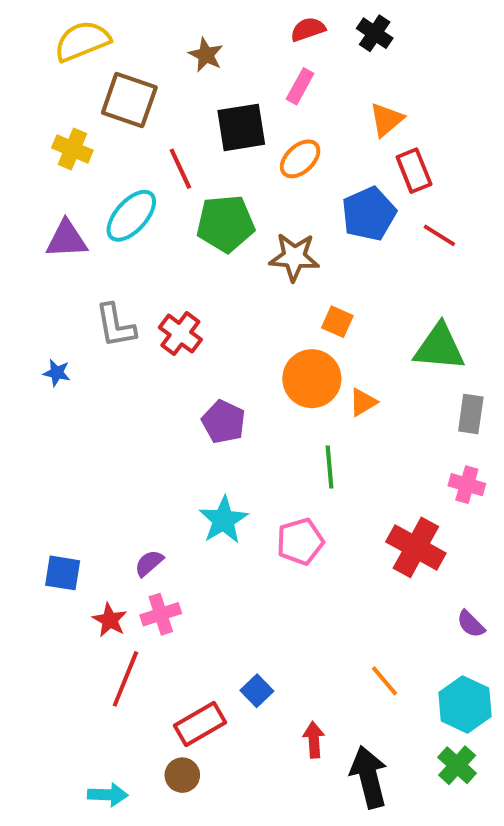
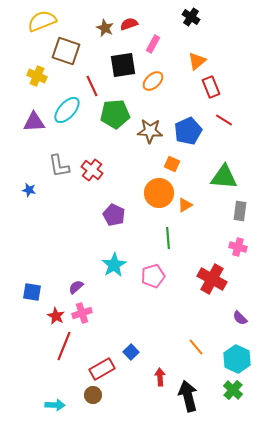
red semicircle: (308, 29) -> (129, 24), moved
blue pentagon: (369, 214) -> (188, 131), moved

